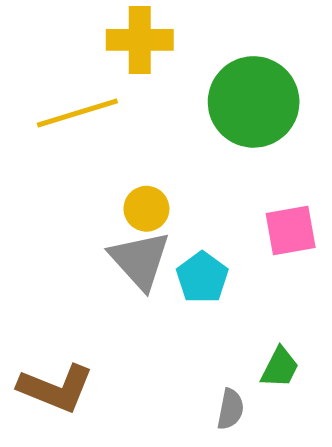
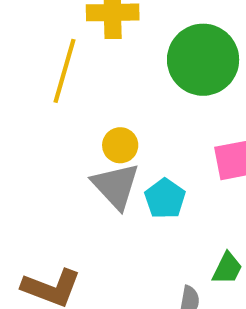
yellow line: (77, 113) -> (64, 71), turned -56

